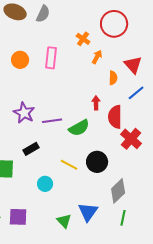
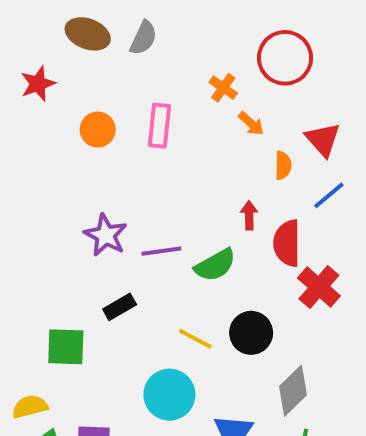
orange arrow: (97, 57) -> (251, 124), turned 104
cyan circle: (45, 184) -> (169, 395), moved, size x1.6

